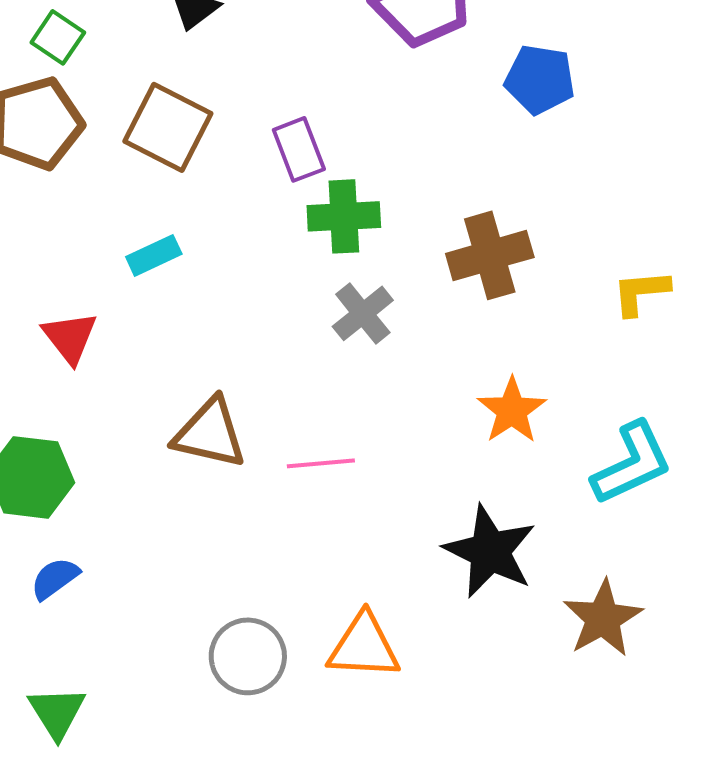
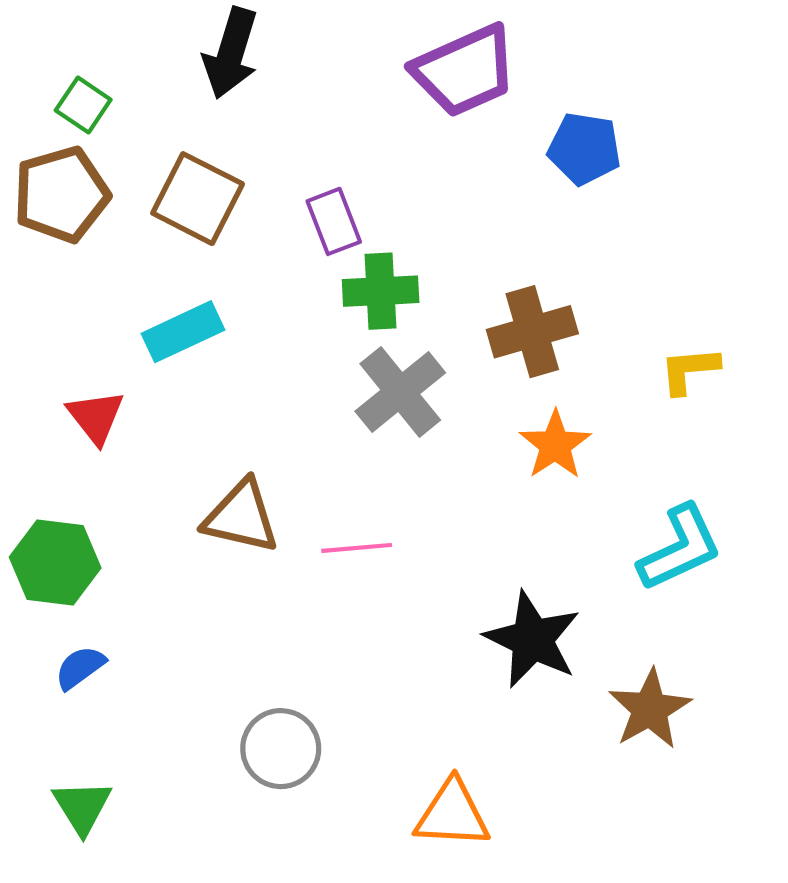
cyan rectangle: (154, 255) -> (183, 332), size x1.4
gray cross: (363, 313) -> (400, 392), size x1.4
orange star: (512, 410) -> (555, 445), moved
orange triangle: (364, 646) -> (452, 814), moved

